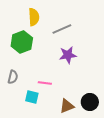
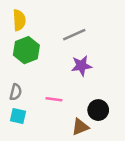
yellow semicircle: (34, 17) -> (19, 20), moved
cyan square: (32, 97) -> (18, 116), moved
black circle: (90, 102) -> (98, 110), moved

